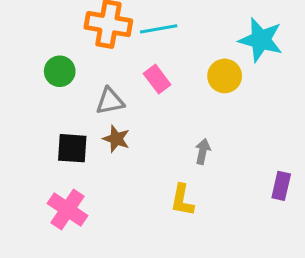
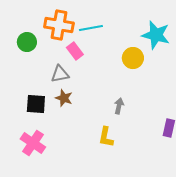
green circle: (60, 71) -> (27, 42), moved
pink rectangle: (157, 79) -> (75, 51), moved

